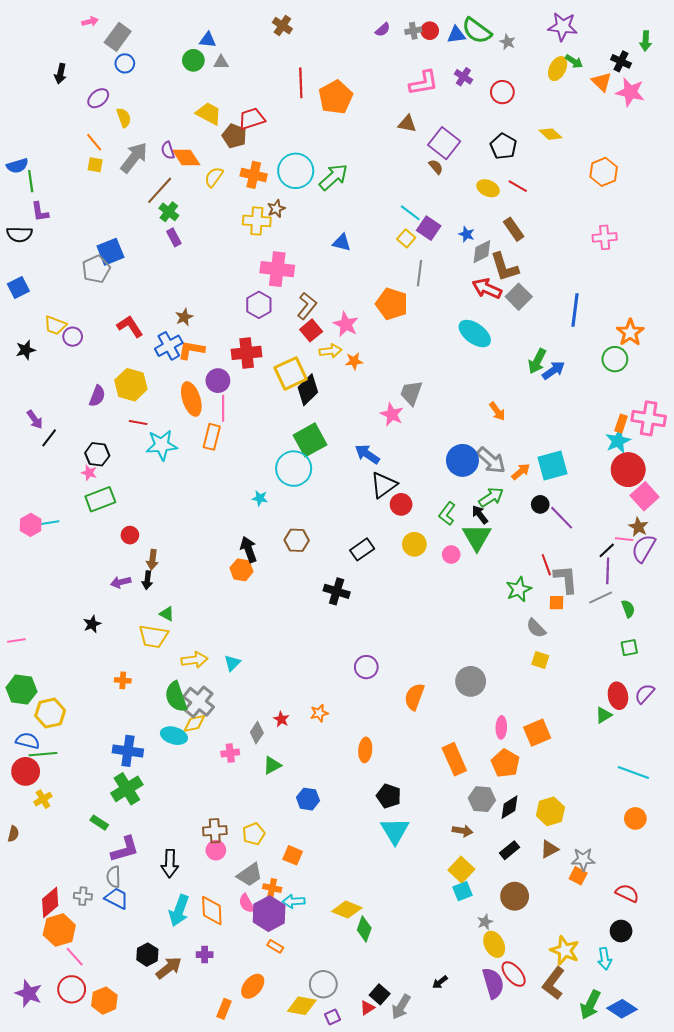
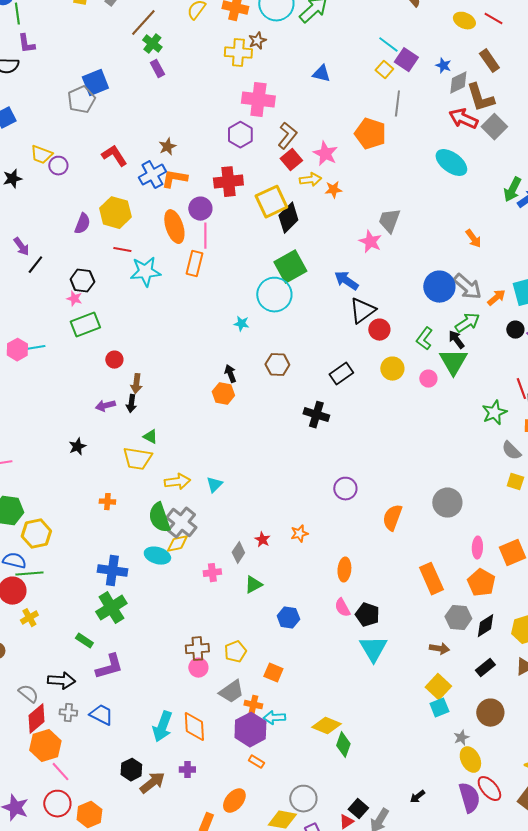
black arrow: (249, 549) -> (230, 374), size x0.7
black arrow: (170, 863) -> (61, 681), moved, turned -88
gray semicircle: (114, 877) -> (28, 694), moved, turned 130
pink semicircle: (247, 903) -> (342, 608), moved

